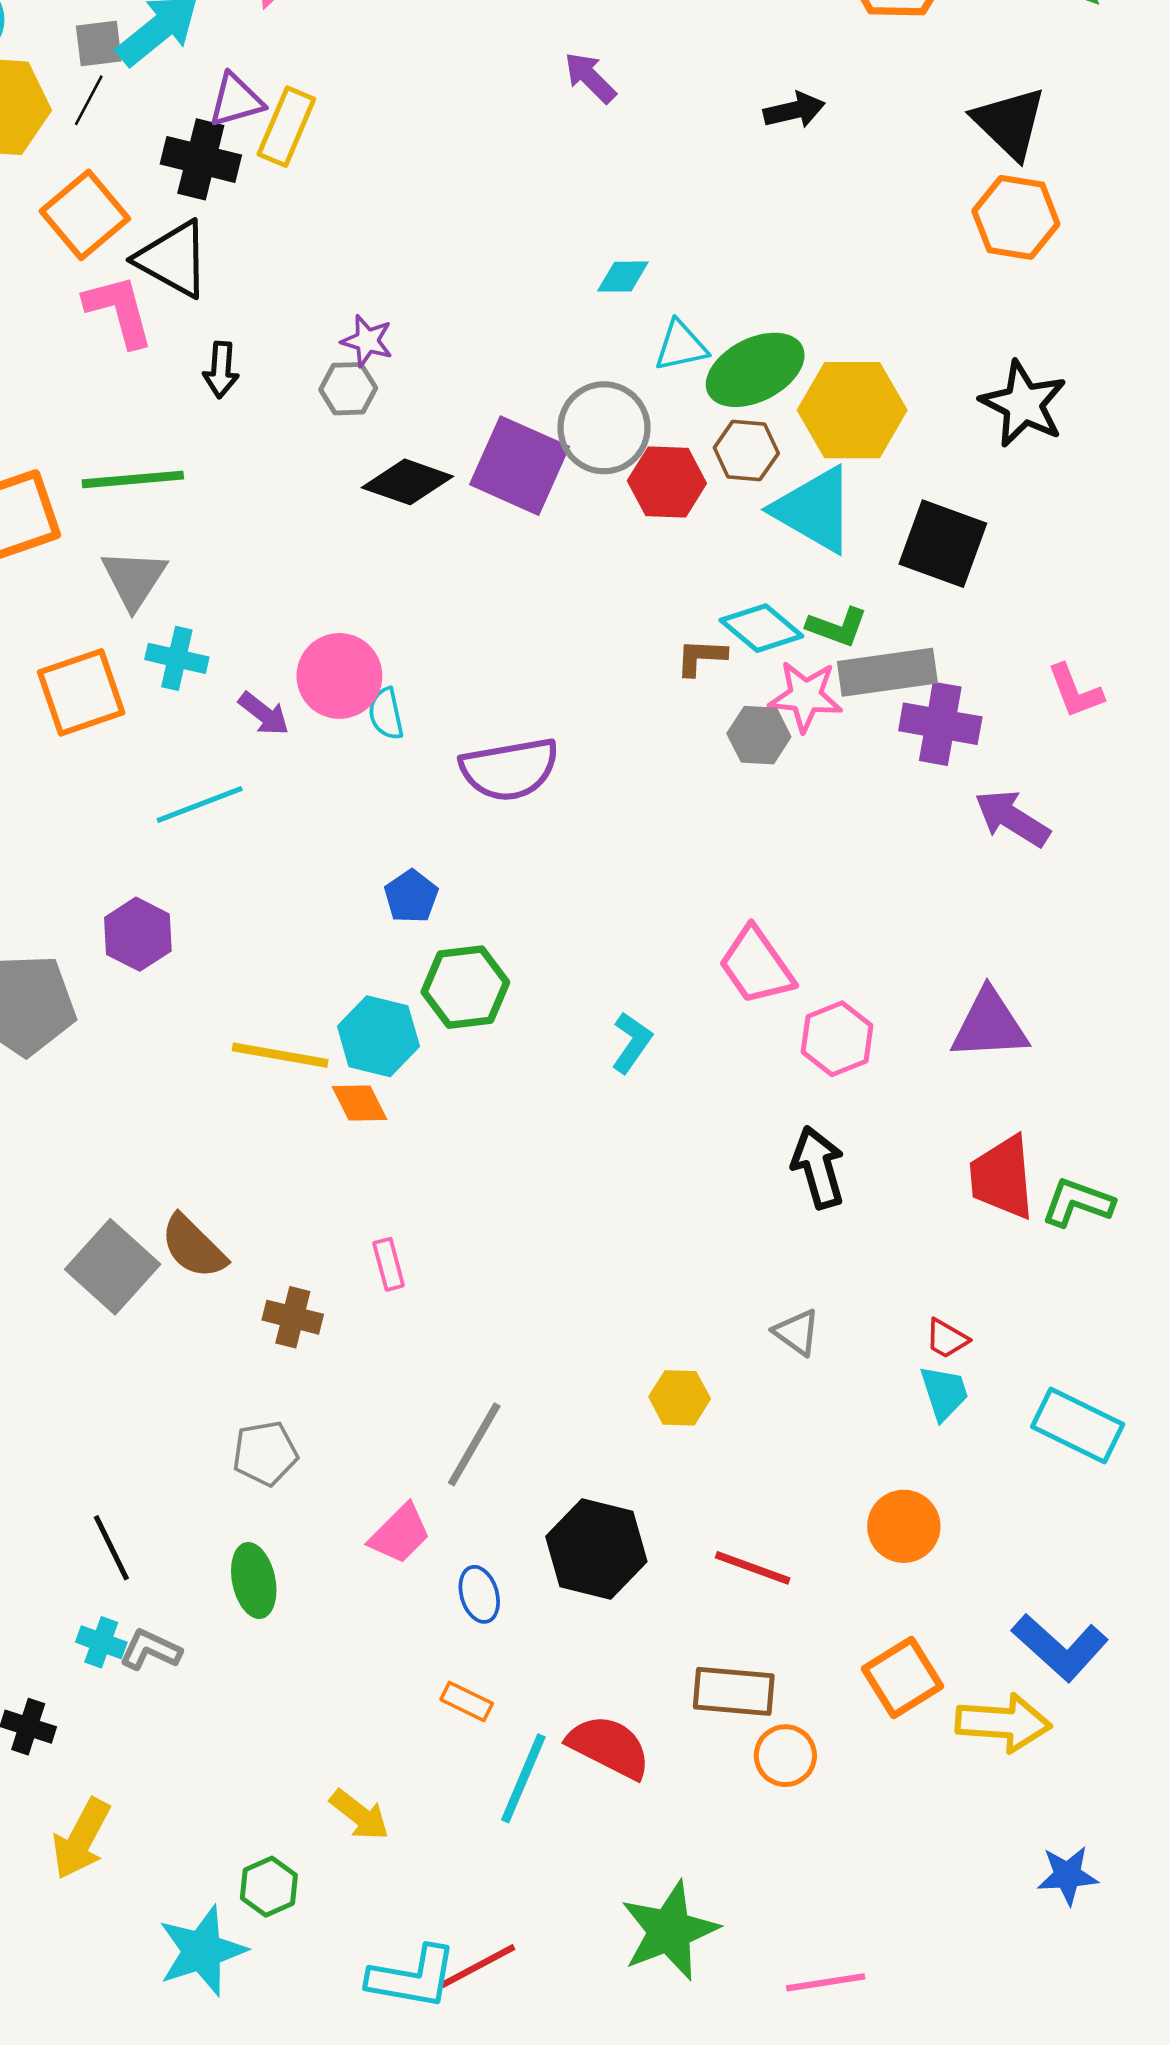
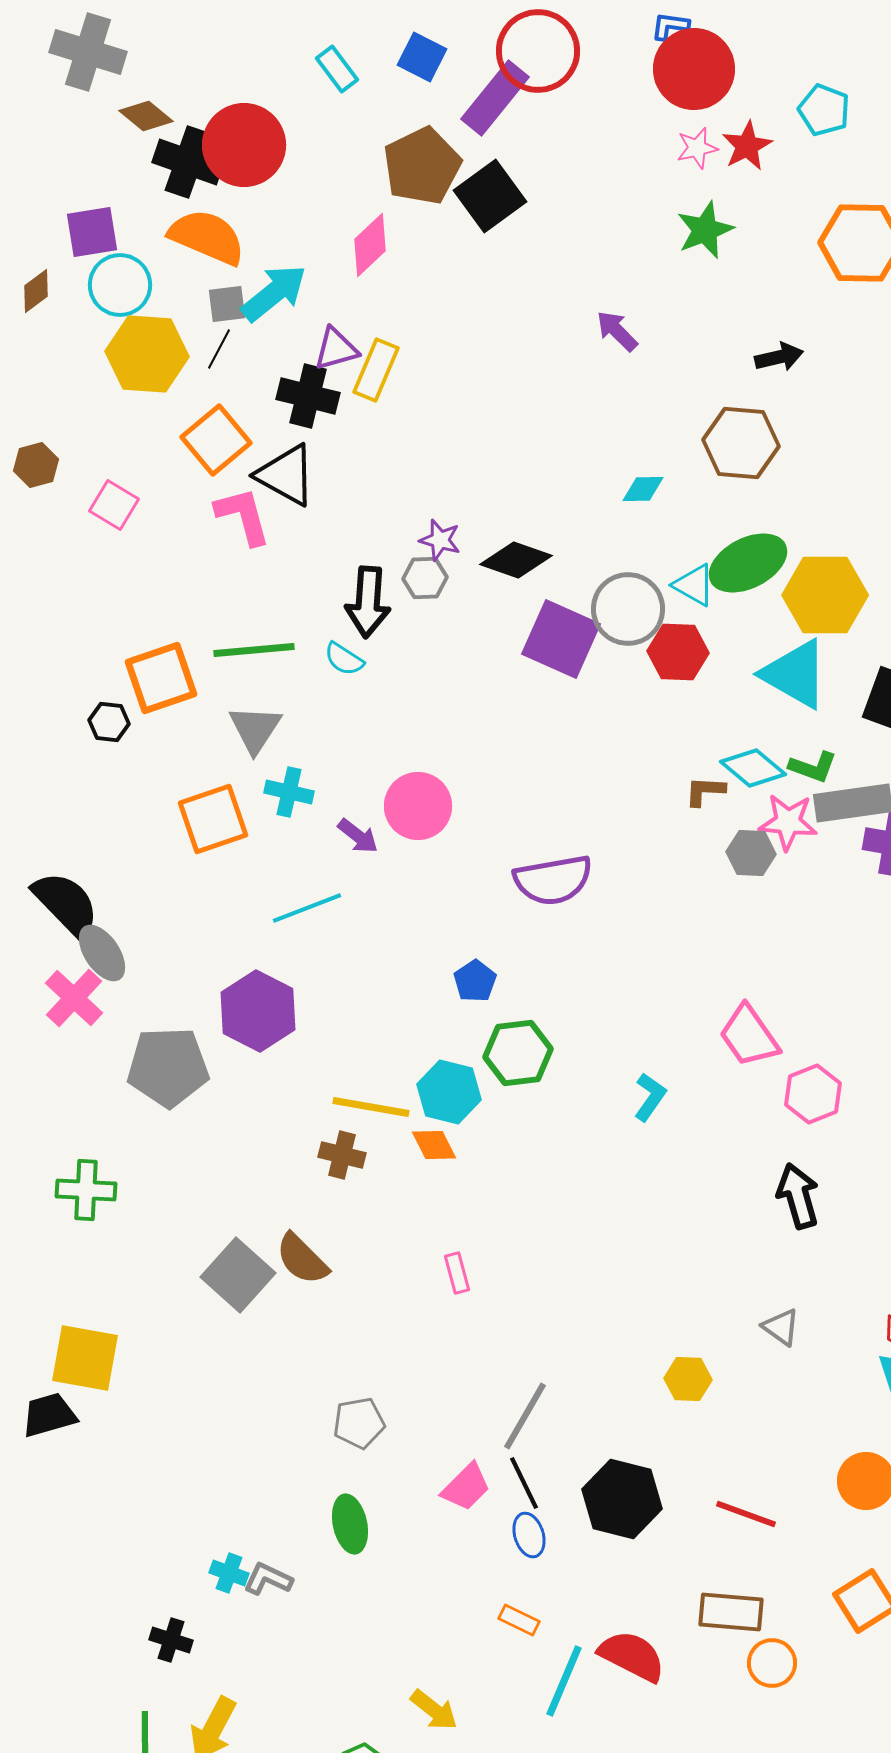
cyan triangle: (681, 346) -> (694, 585), moved, turned 42
black arrow: (221, 370) -> (368, 602), moved, size x1.6
brown hexagon: (746, 450) -> (741, 443), moved, size x1.5
black diamond: (407, 482) -> (516, 560), moved
cyan semicircle: (386, 714) -> (344, 659), moved, turned -45
purple hexagon: (138, 934) -> (258, 1011), size x1.4
brown cross: (293, 1317) -> (342, 1155), moved
black line: (111, 1548) -> (524, 1483), moved

